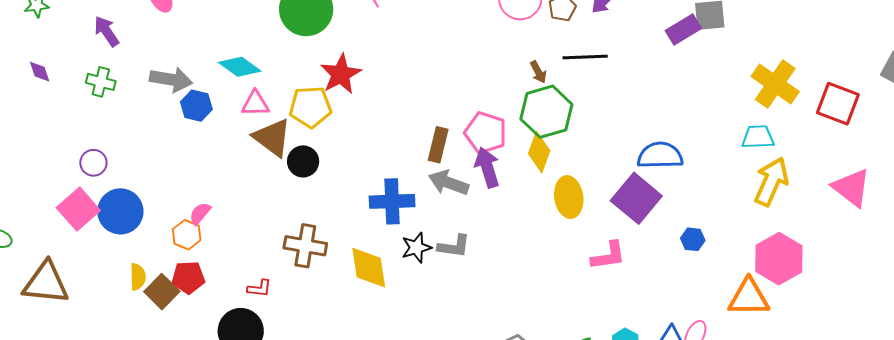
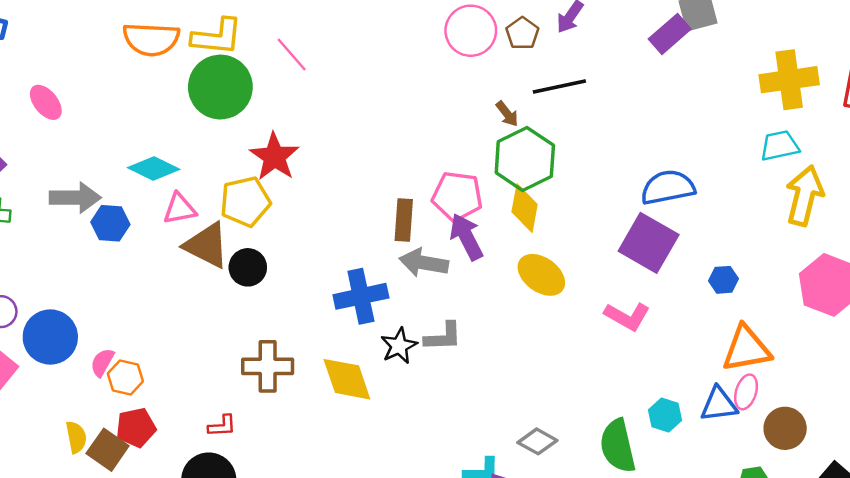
yellow cross: (775, 84) -> (789, 80), turned -33
yellow ellipse: (569, 197) -> (541, 275), moved, turned -36
blue circle: (120, 211) -> (50, 337), moved
pink semicircle: (200, 213) -> (102, 362), moved
pink L-shape: (608, 256) -> (627, 316), turned 48
orange triangle: (749, 297) -> (746, 349), moved

